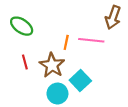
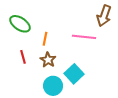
orange line: (66, 42) -> (45, 39), moved
brown star: (52, 65) -> (48, 60), size x0.7

